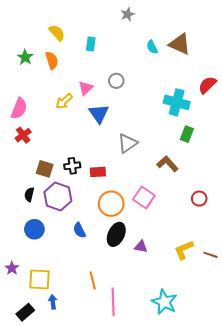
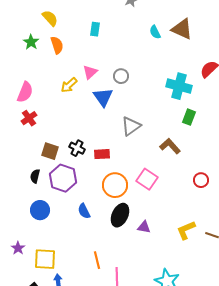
yellow semicircle: (57, 33) -> (50, 18), moved
gray circle: (116, 81) -> (121, 76), moved
black cross: (72, 166) -> (77, 148), turned 35

